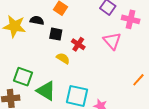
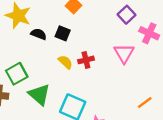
black semicircle: (37, 20) -> (39, 34), moved
red cross: (78, 44) -> (86, 60), moved, turned 32
green square: (23, 77) -> (17, 74), turned 30

